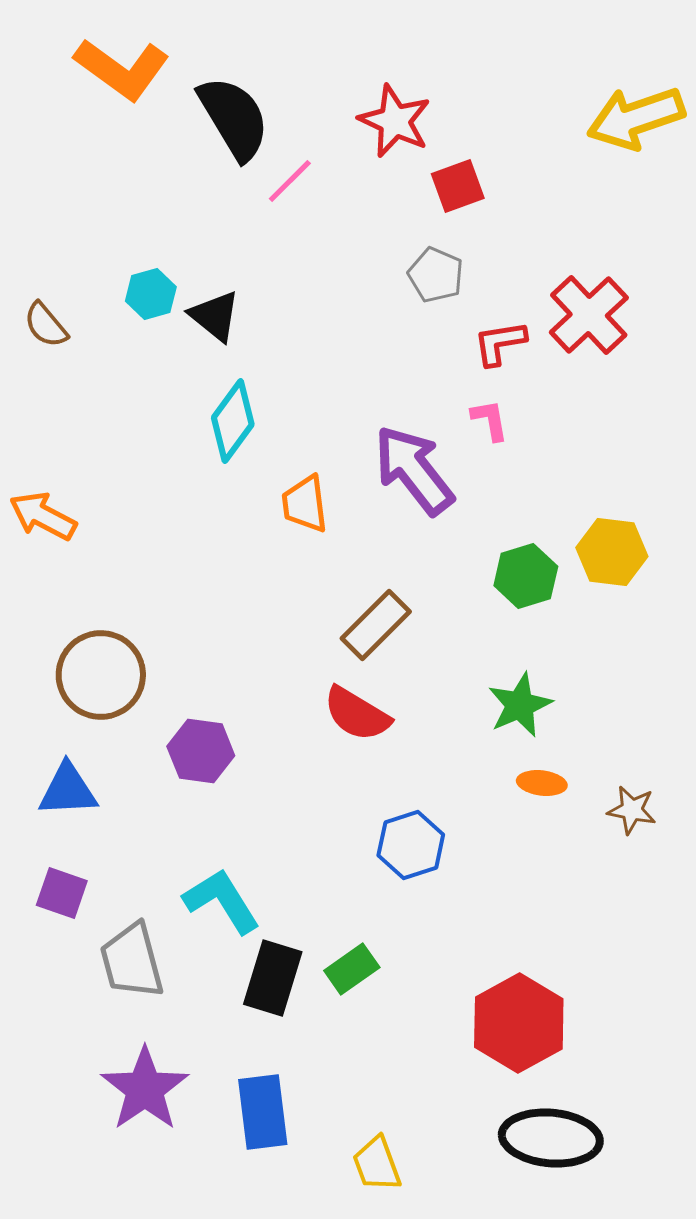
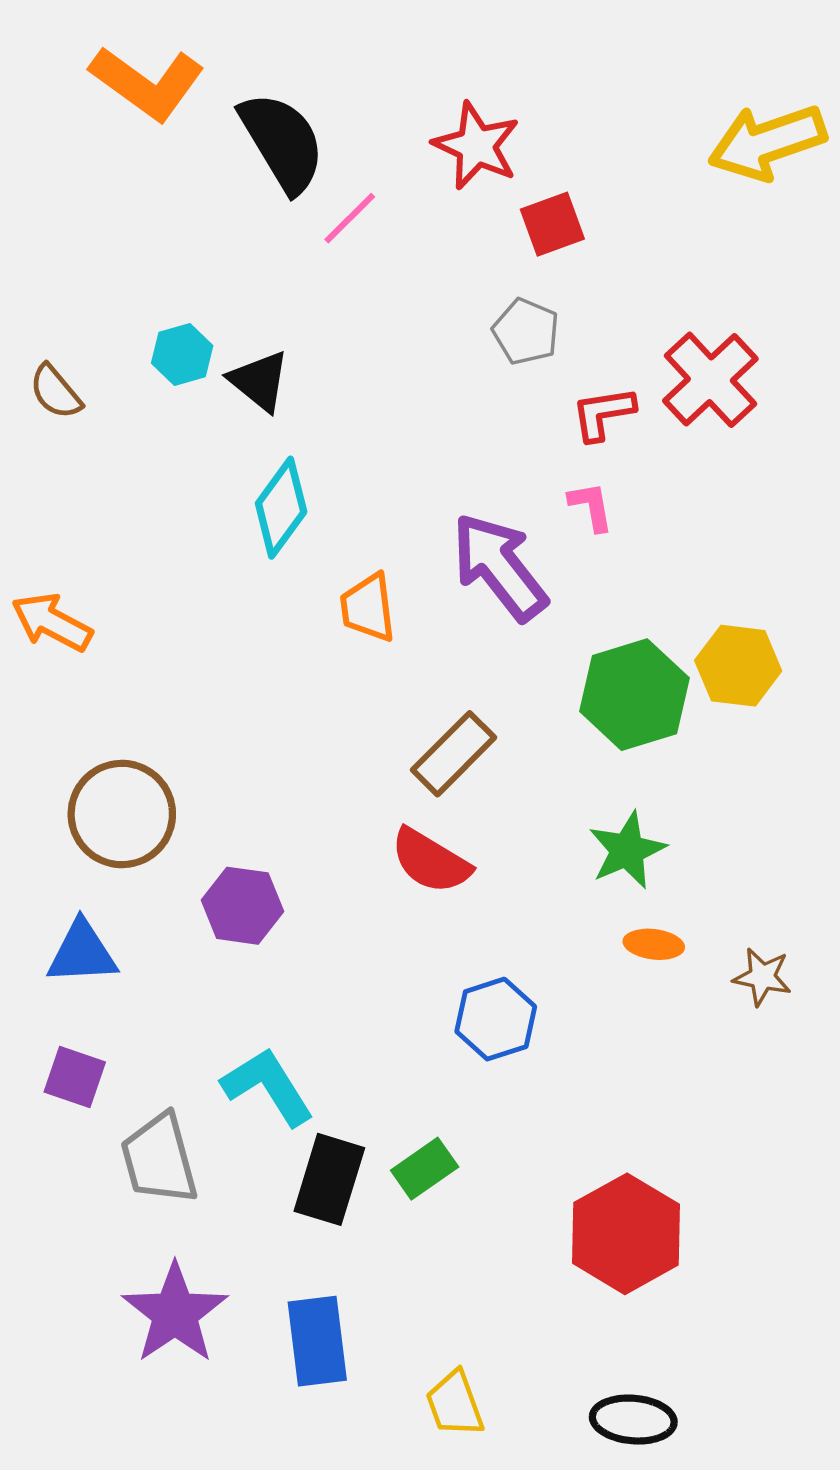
green hexagon: (526, 576) -> (634, 695), size x1.4
black ellipse: (551, 1138) -> (633, 1420), moved, size x0.7

